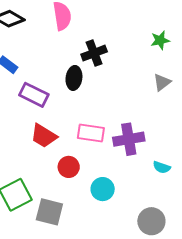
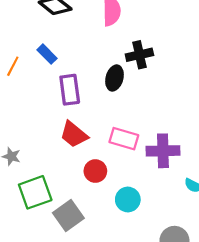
purple rectangle: (34, 95) -> (70, 90), turned 48
gray square: (49, 212) -> (68, 215), turned 32

